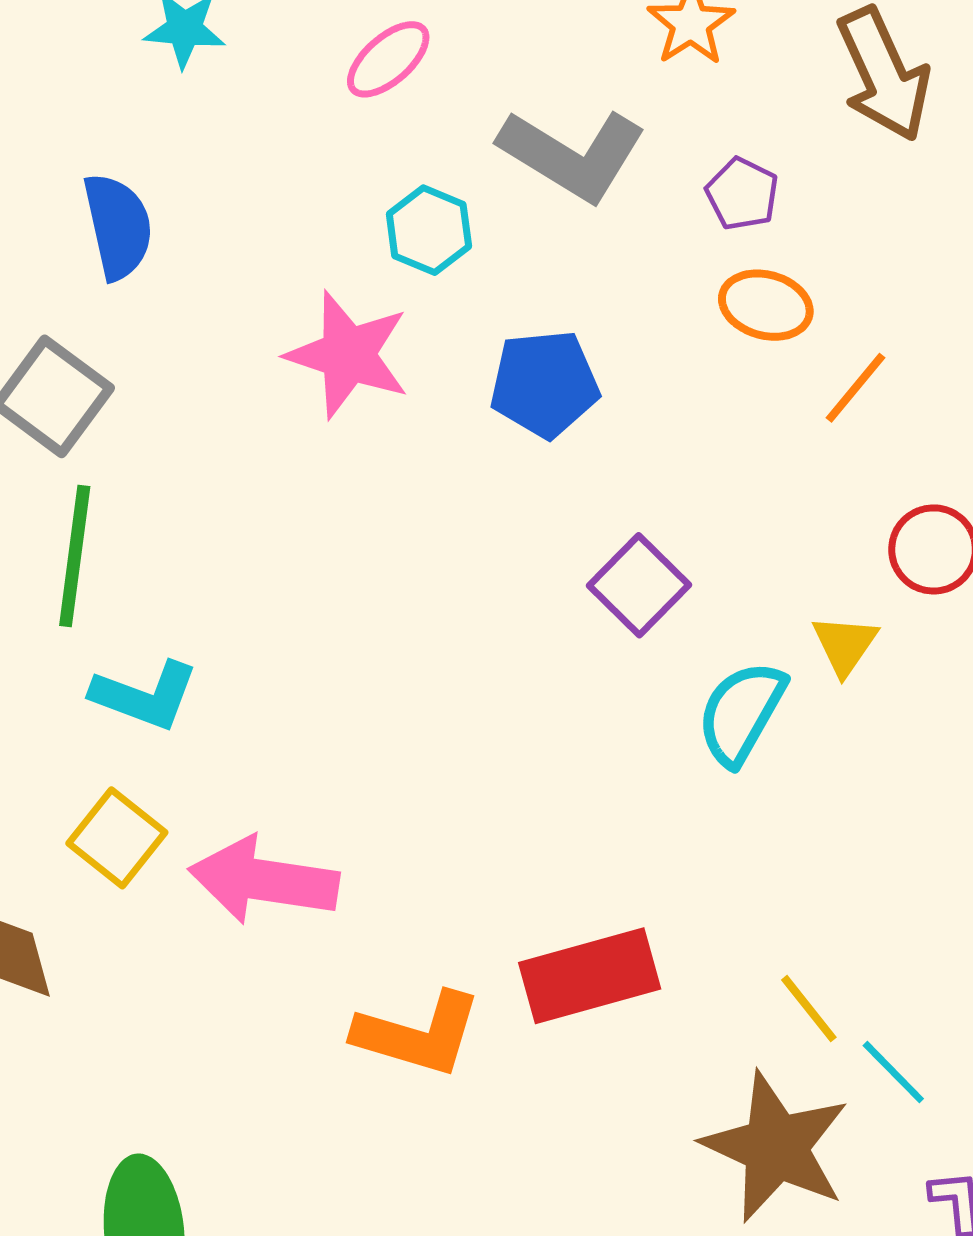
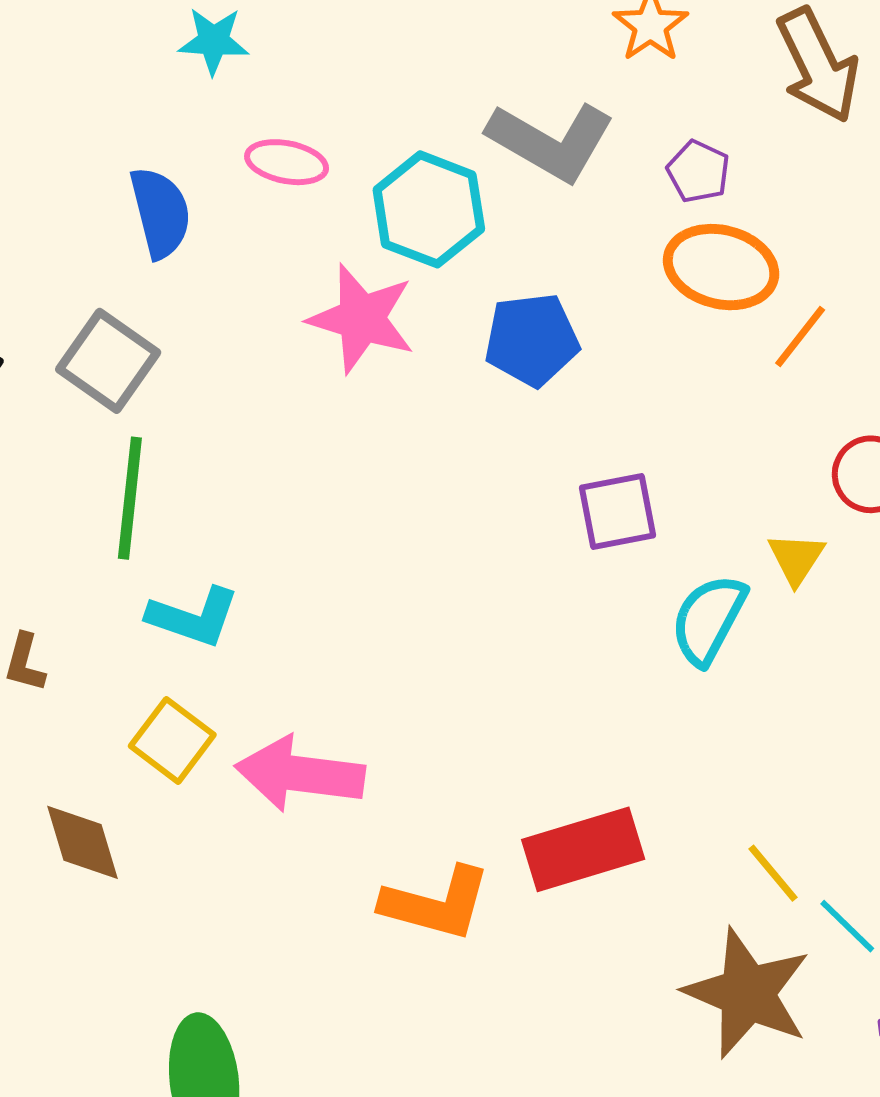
pink ellipse: (388, 59) -> (287, 162), moved, turned 54
cyan hexagon: (429, 230) -> (429, 209), size x1.5
orange ellipse: (766, 305) -> (721, 267), size x1.4
purple square: (639, 585) -> (618, 511), turned 36

